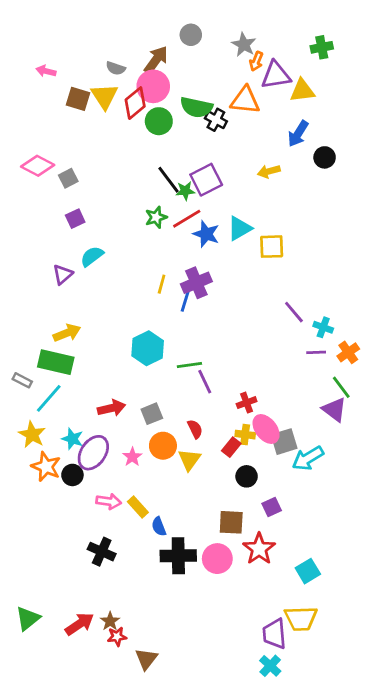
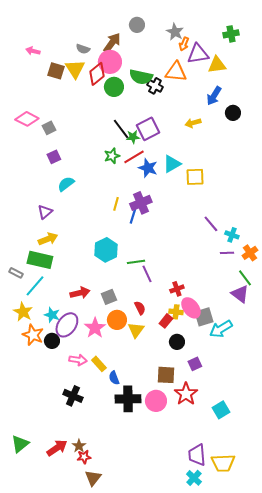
purple triangle: (63, 274) -> (45, 212), moved
pink star: (132, 457) -> (95, 328), size x1.5
yellow trapezoid: (301, 618) -> (223, 463), moved
brown triangle: (146, 659) -> (93, 478), moved

